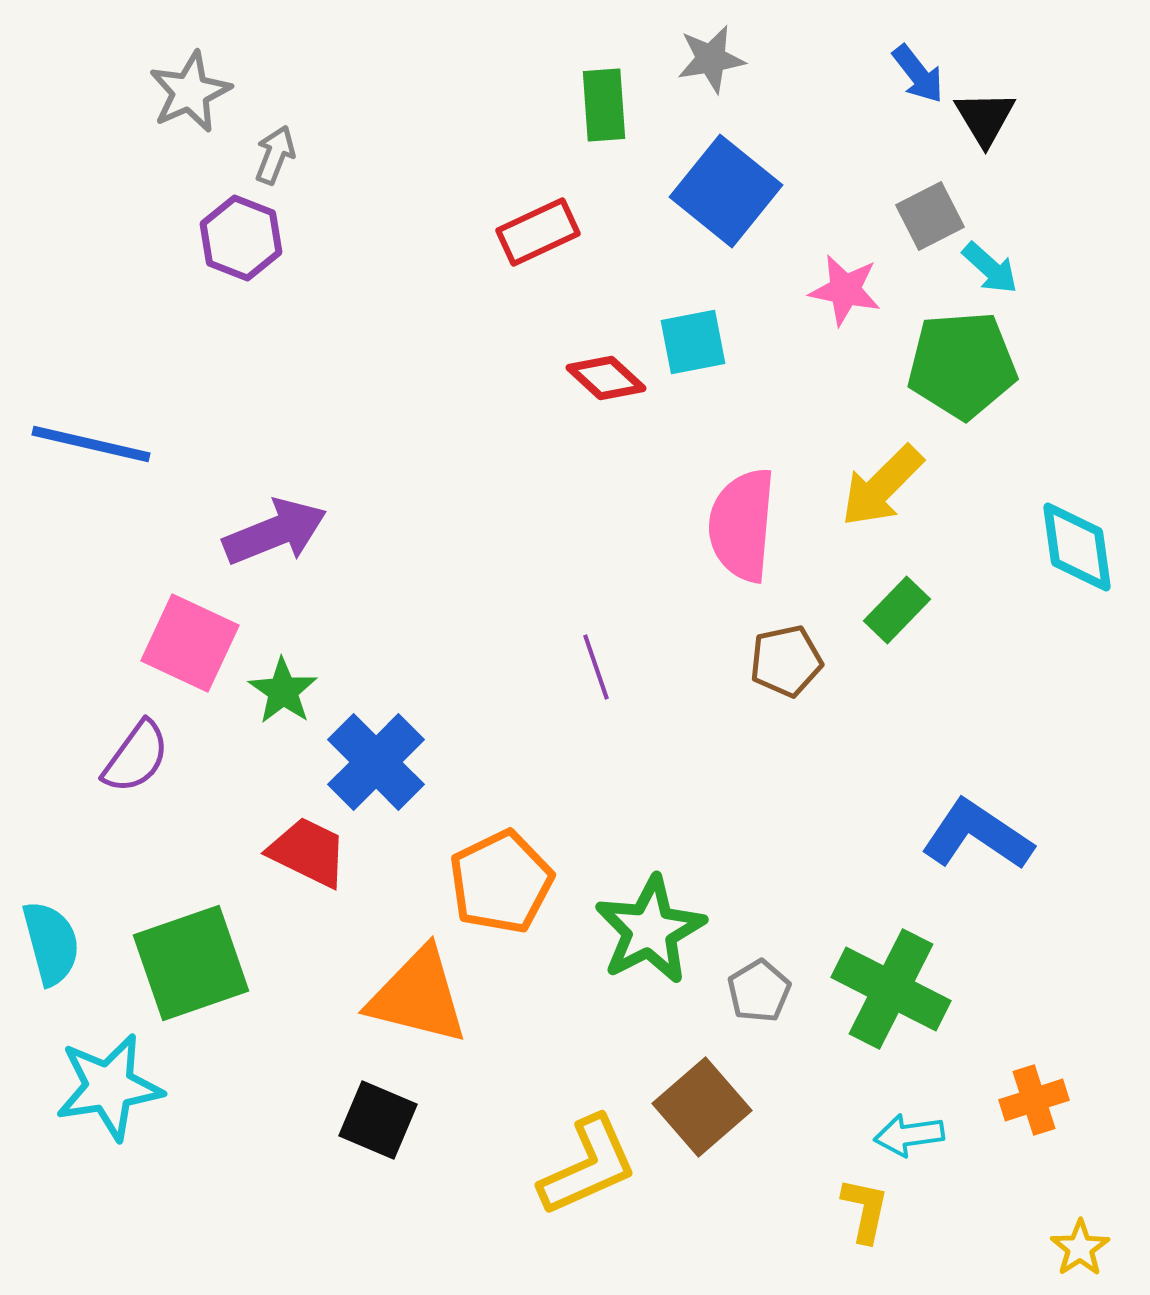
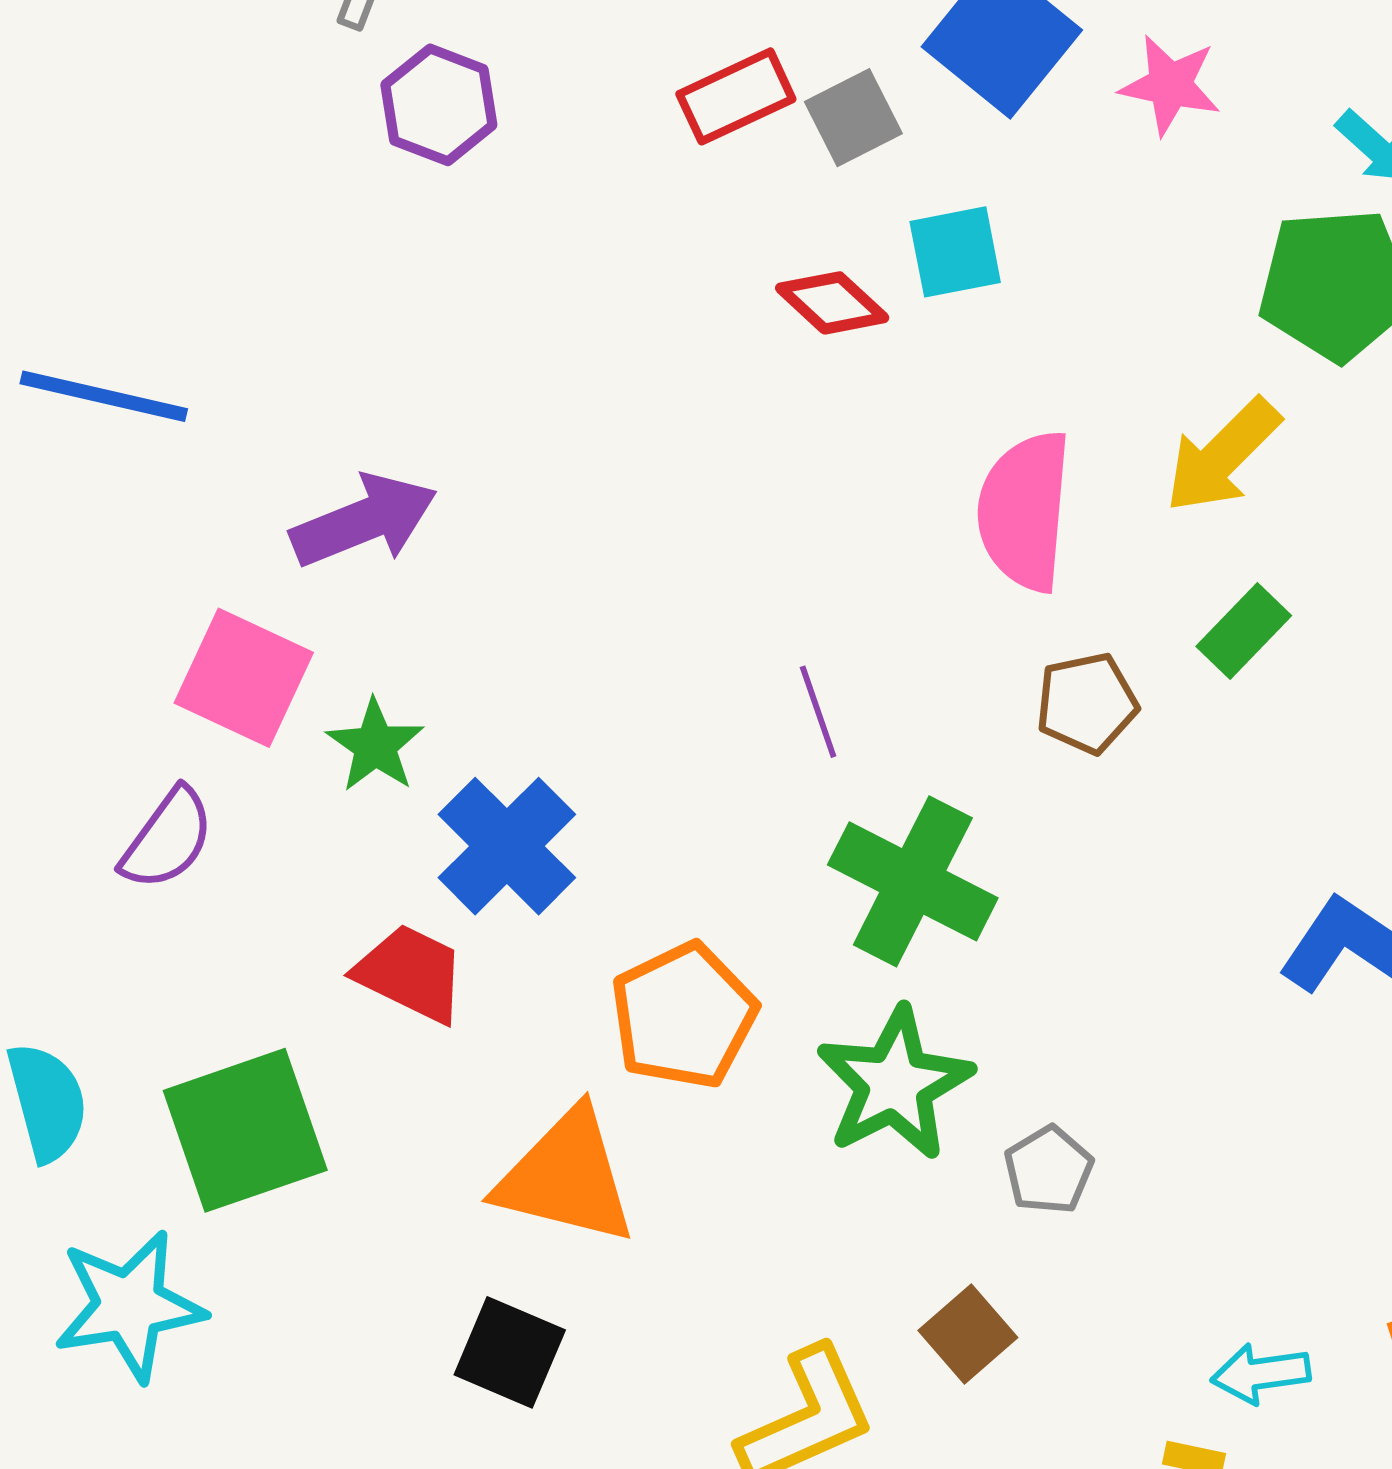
gray square: (930, 216) -> (853, 118), moved
purple hexagon: (241, 238) -> (439, 105), moved
pink star: (845, 290) -> (1170, 85), moved
green cross: (891, 989) -> (913, 881), moved
brown square: (702, 1107) -> (968, 1334), size x0.7

